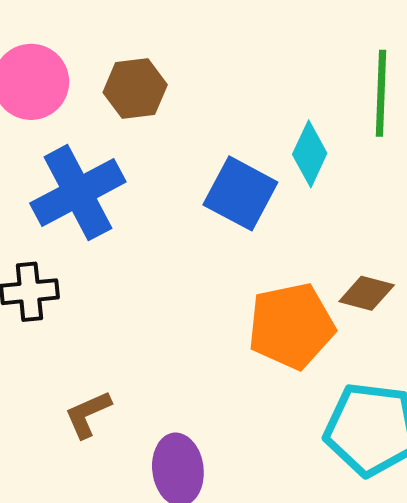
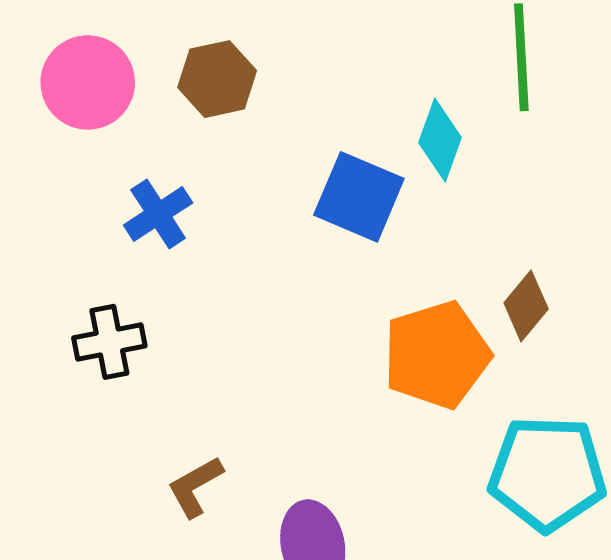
blue cross: (78, 193) -> (158, 214), size x0.6
brown diamond: (367, 293) -> (526, 306), turned -60

